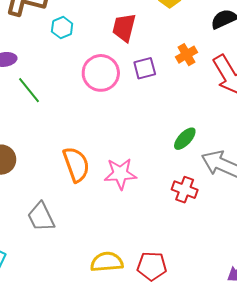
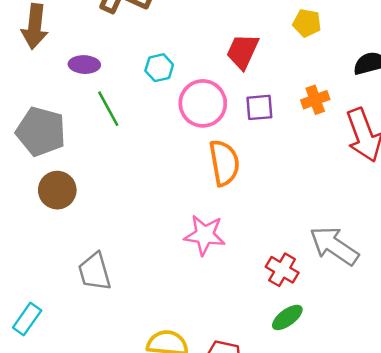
cyan hexagon: (62, 28) -> (159, 68), moved
green ellipse: (185, 139) -> (287, 317), moved
orange semicircle: (76, 164) -> (224, 163), moved

